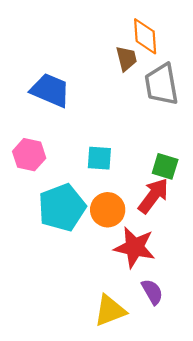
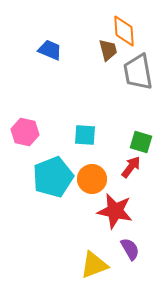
blue trapezoid: (50, 90) -> (50, 50), moved, size x0.7
red arrow: (153, 196) -> (131, 167), size x0.7

